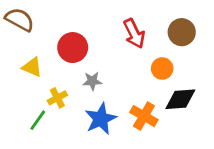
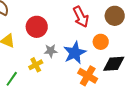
yellow cross: (57, 98) -> (36, 65), moved
blue star: (101, 119) -> (75, 53), moved

